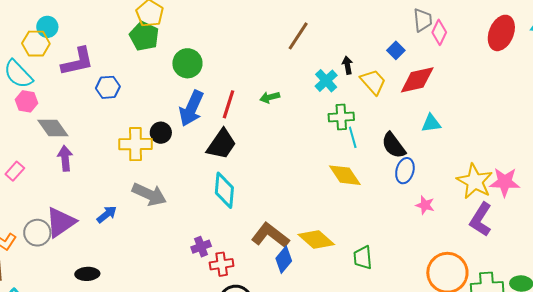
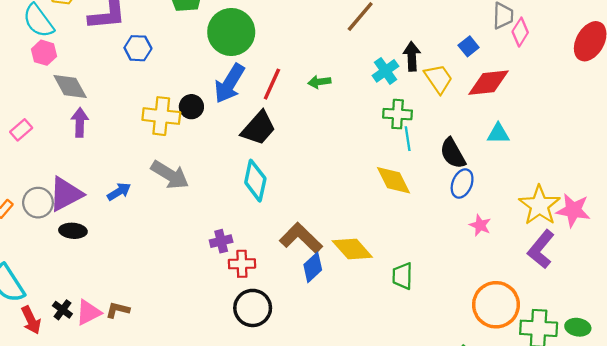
green circle: (187, 63) -> (231, 32), size x1.4
black arrow: (347, 65) -> (412, 56), size x1.4
black ellipse: (87, 274) -> (73, 231), moved

